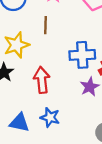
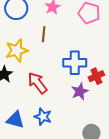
red arrow: (42, 80) -> (37, 83), turned -35

